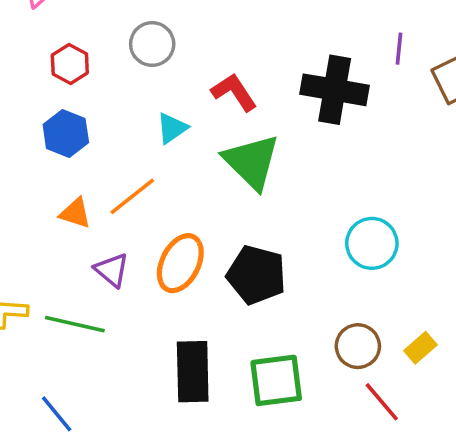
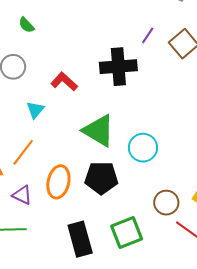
purple line: (399, 49) -> (148, 35), turned 42
green triangle: (252, 162) -> (99, 131), moved
cyan circle: (372, 243) -> (143, 148), moved

